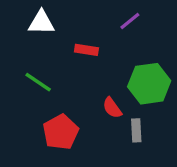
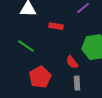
gray rectangle: (136, 130) -> (77, 83), moved

